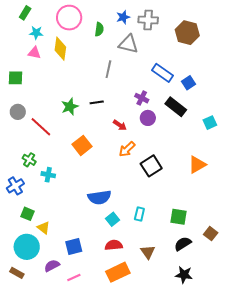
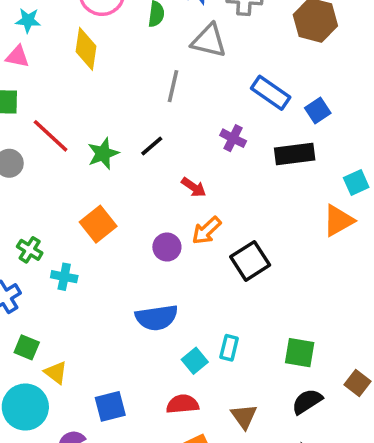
cyan star: (36, 33) -> (28, 20), moved
pink triangle: (34, 53) -> (17, 57), moved
black line: (97, 102) -> (152, 146), turned -32
black rectangle: (176, 107) -> (295, 154), turned -45
purple circle: (148, 118) -> (167, 247), moved
red line: (41, 127) -> (51, 136), moved
orange square: (82, 145) -> (98, 224), moved
orange triangle: (197, 165) -> (338, 221), moved
cyan square: (113, 219) -> (195, 361), moved

